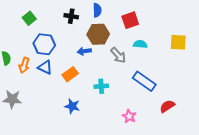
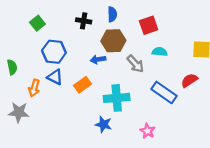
orange arrow: (24, 65) -> (34, 88), moved
cyan cross: (101, 86) -> (117, 98), size x1.6
blue star: (72, 106) -> (103, 124), moved
red semicircle: (167, 106) -> (189, 80), moved

